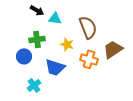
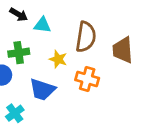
brown semicircle: (88, 27) -> (86, 37), turned 30
brown trapezoid: (113, 49) -> (123, 50), moved, turned -60

